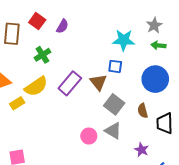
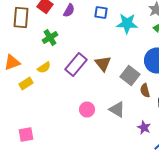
blue square: (115, 66) -> (101, 12), moved
yellow semicircle: (36, 86) -> (44, 68), size x0.6
gray square: (114, 104) -> (130, 76), moved
pink circle: (89, 136) -> (87, 110), moved

